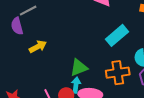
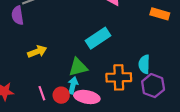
cyan rectangle: (117, 35) -> (98, 38), moved
yellow arrow: (38, 47) -> (37, 52), moved

